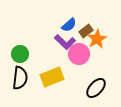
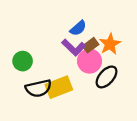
brown rectangle: (86, 31) -> (91, 45), moved
black semicircle: (20, 78) -> (38, 88), moved, turned 70
black ellipse: (96, 88) -> (107, 77), moved

